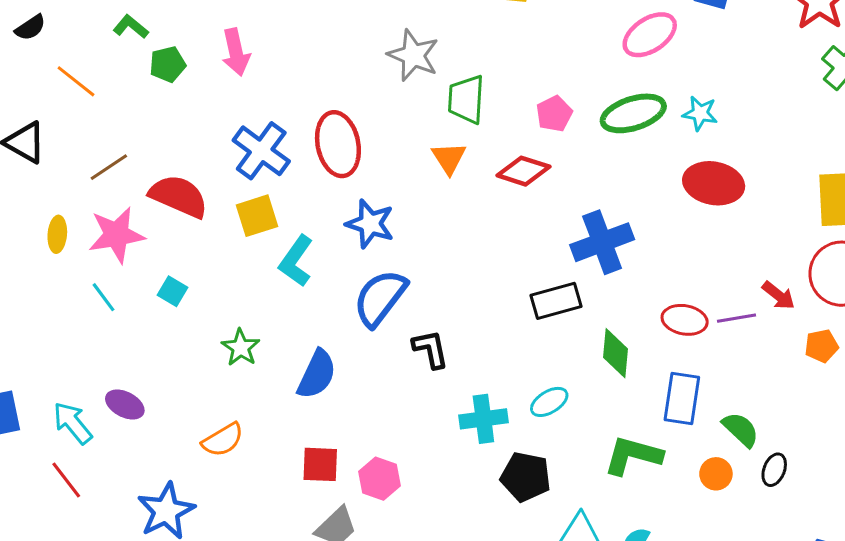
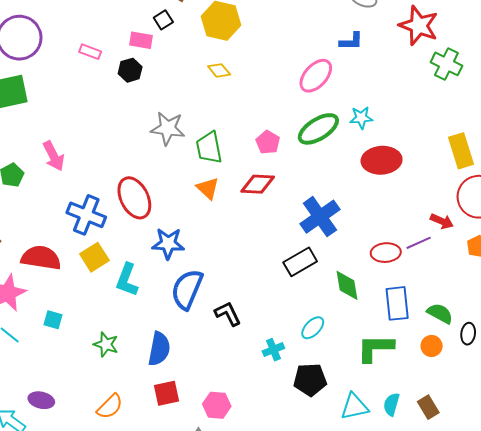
cyan cross: (483, 419) -> (273, 350), size x0.7
red square: (320, 464) -> (167, 393), moved

